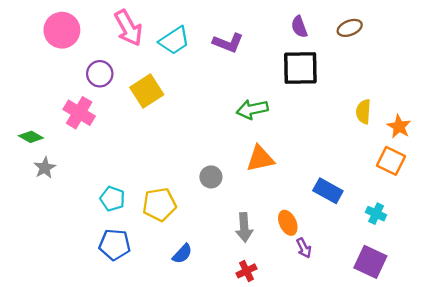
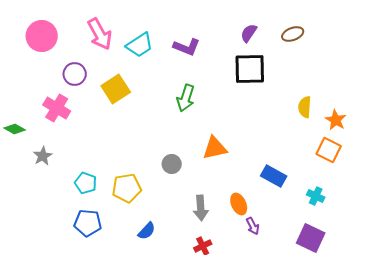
purple semicircle: (299, 27) -> (249, 33), turned 54
green arrow: (252, 109) -> (186, 98), moved, turned -60
gray star: (45, 168) -> (43, 156), moved

